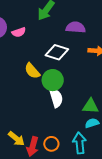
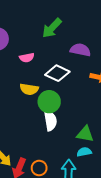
pink semicircle: (19, 32) -> (27, 58), moved
yellow semicircle: (32, 71) -> (29, 89), turned -48

